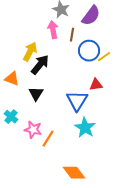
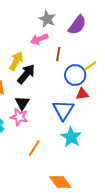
pink arrow: (53, 30) -> (39, 39), turned -102
brown line: (72, 35) -> (58, 54), moved
blue circle: (89, 51) -> (75, 75), moved
pink star: (33, 130) -> (19, 117), moved

